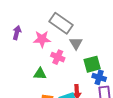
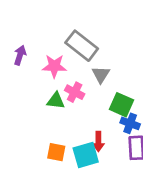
green square: (92, 64) -> (122, 105), turned 36
green triangle: (40, 74) -> (56, 101), moved

